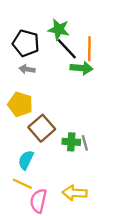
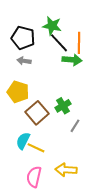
green cross: (71, 142) -> (63, 106), moved, turned -35
gray line: (85, 143) -> (75, 126), turned 48
yellow line: (22, 184) -> (36, 148), moved

